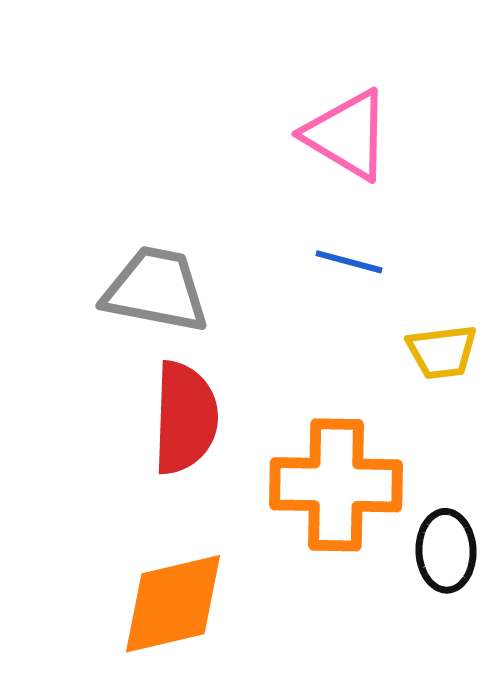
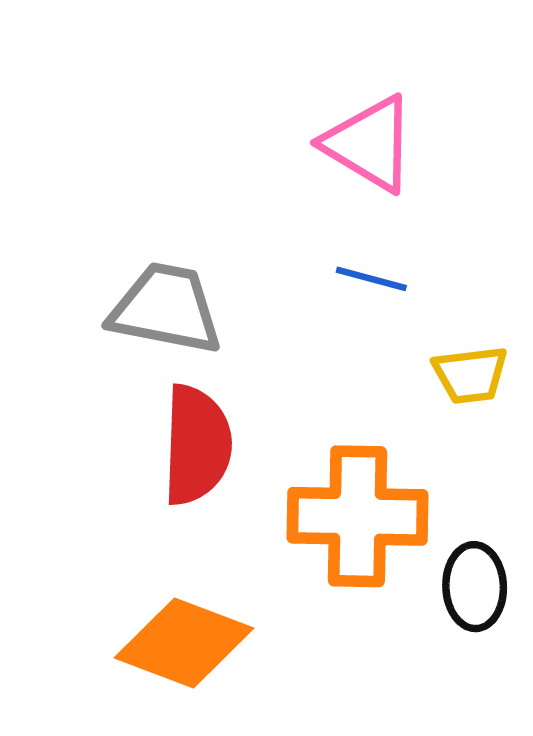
orange diamond: (173, 604) -> (184, 643), turned 34

